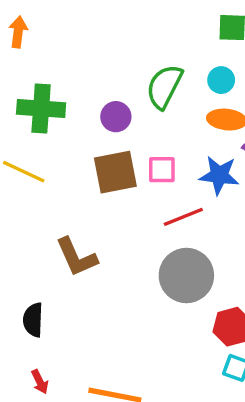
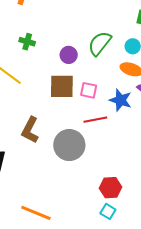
green cross: (41, 109) -> (27, 42), size x0.6
brown L-shape: (77, 257) -> (30, 130), turned 40
gray circle: (186, 276) -> (69, 145), moved

